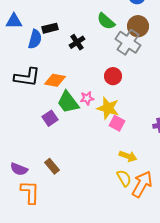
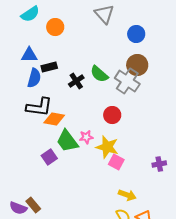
blue triangle: (14, 21) -> (29, 55), moved
green semicircle: (106, 21) -> (99, 74), moved
black L-shape: (27, 77) -> (39, 107), moved
brown rectangle: (52, 166) -> (33, 205), moved

